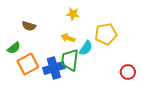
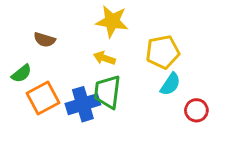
yellow star: (73, 14) -> (112, 21), size x1.5
cyan semicircle: (86, 48) -> (170, 84), moved

